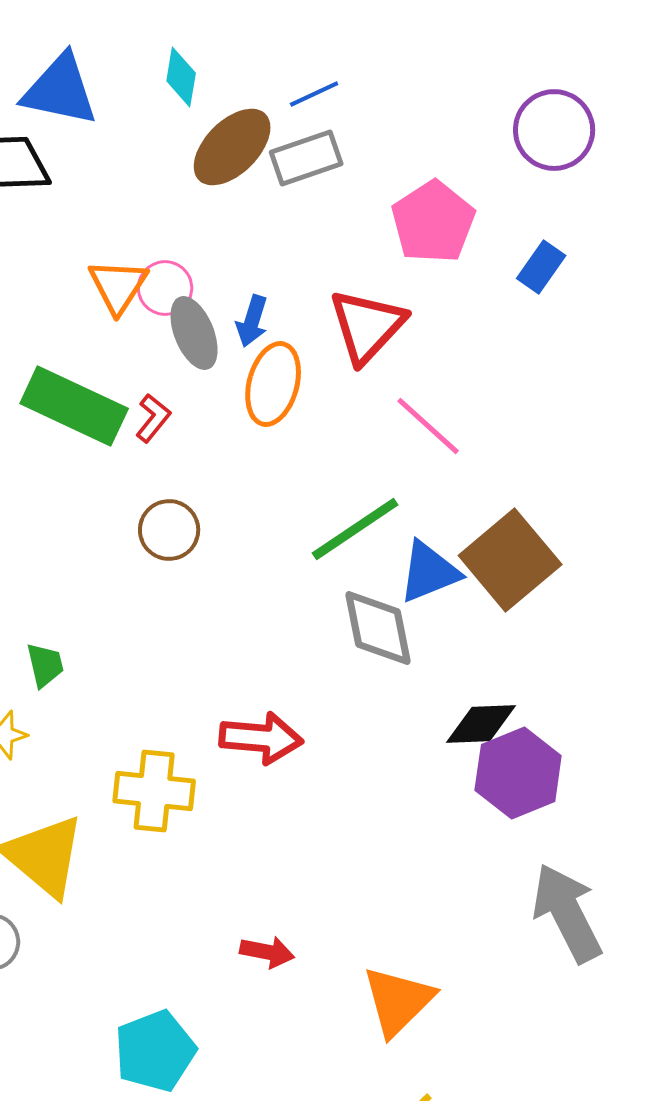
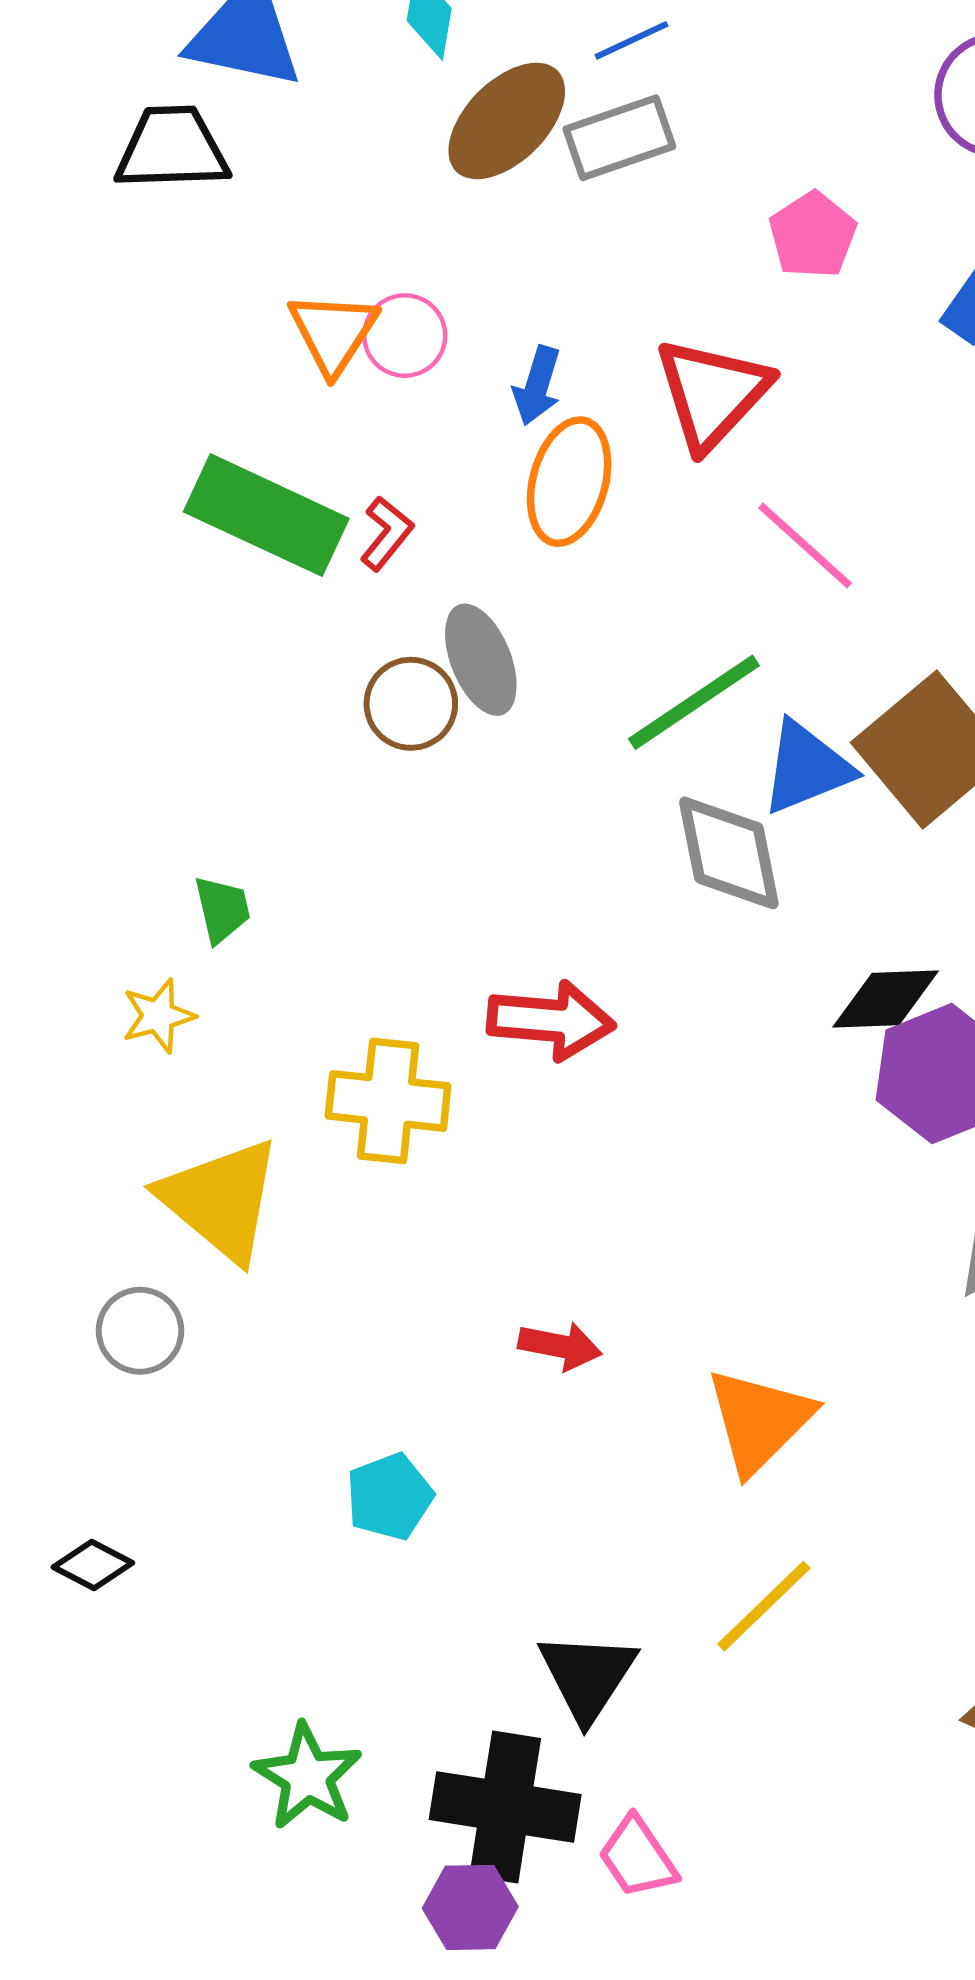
pink pentagon: (433, 222) -> (813, 235), size x0.7
gray ellipse: (194, 333) -> (481, 660), moved
cyan pentagon: (155, 1051) -> (390, 1497), size x0.7

